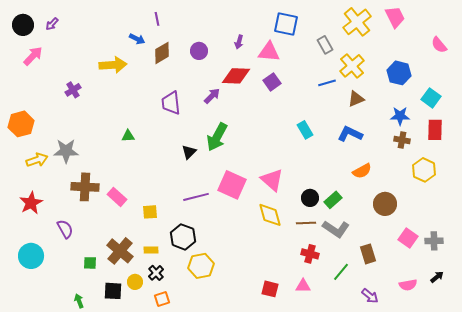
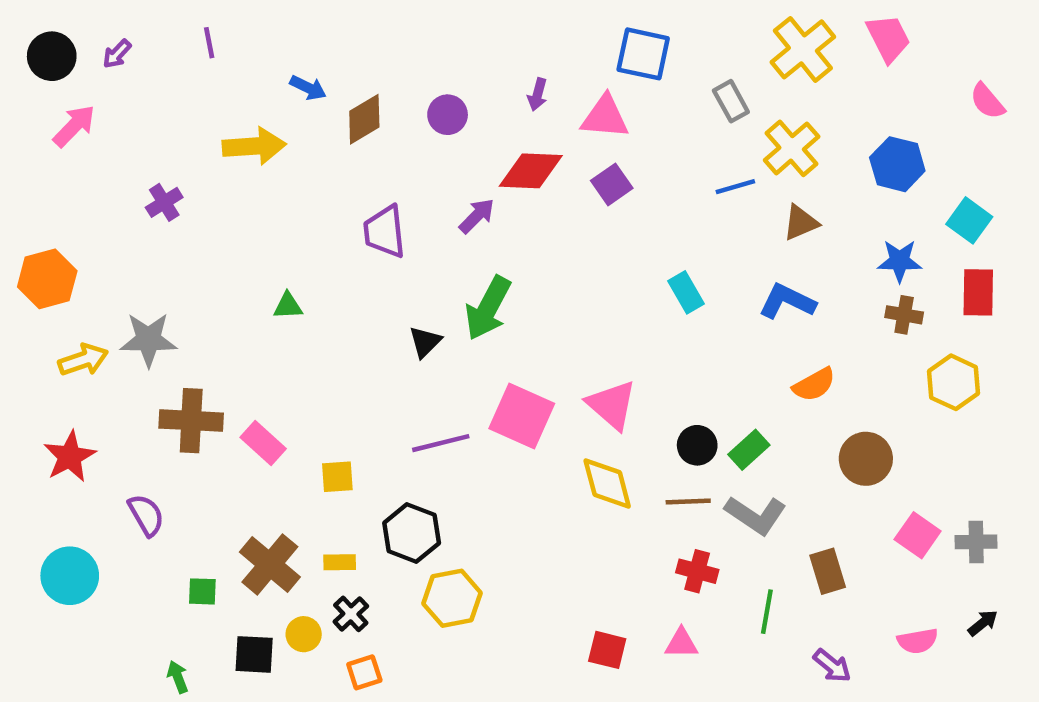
purple line: (157, 19) -> (209, 43), moved
green line: (341, 272) -> (767, 612), turned -30

